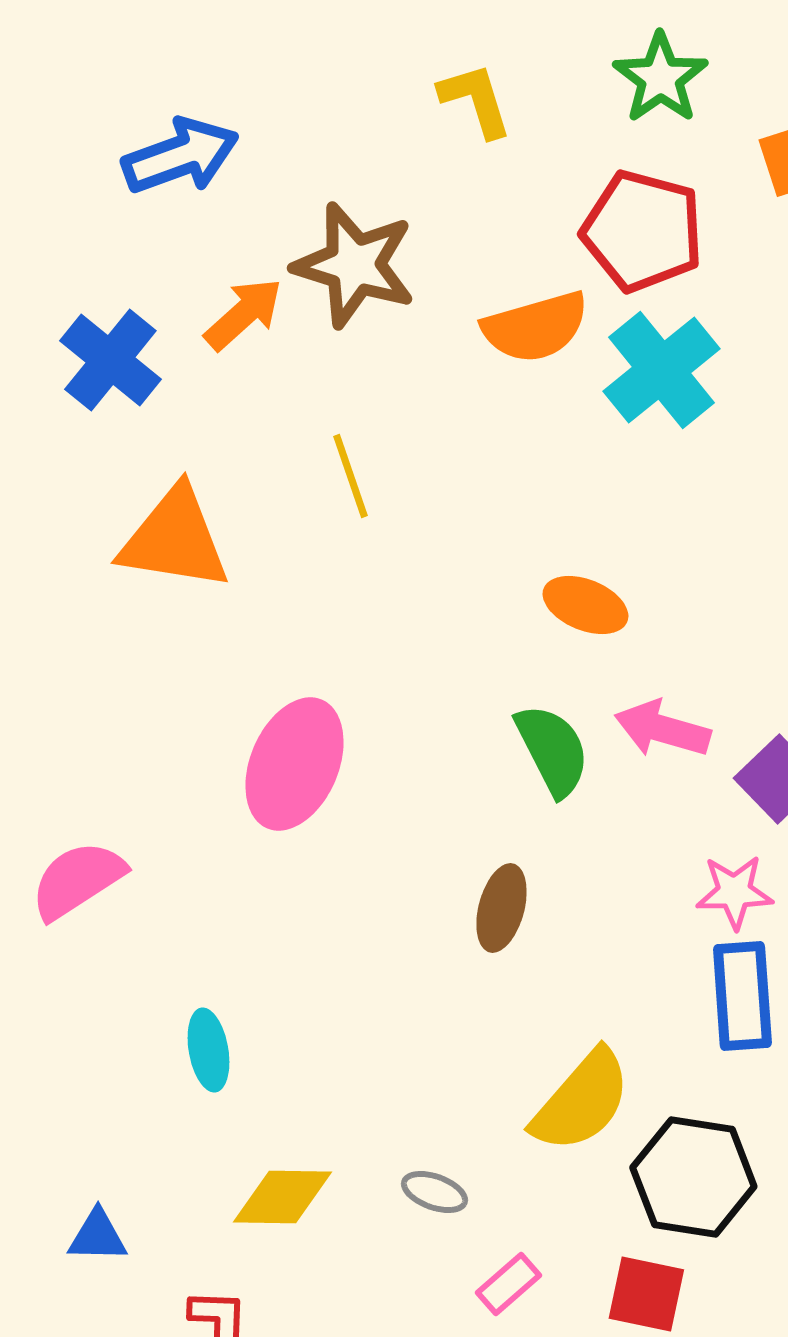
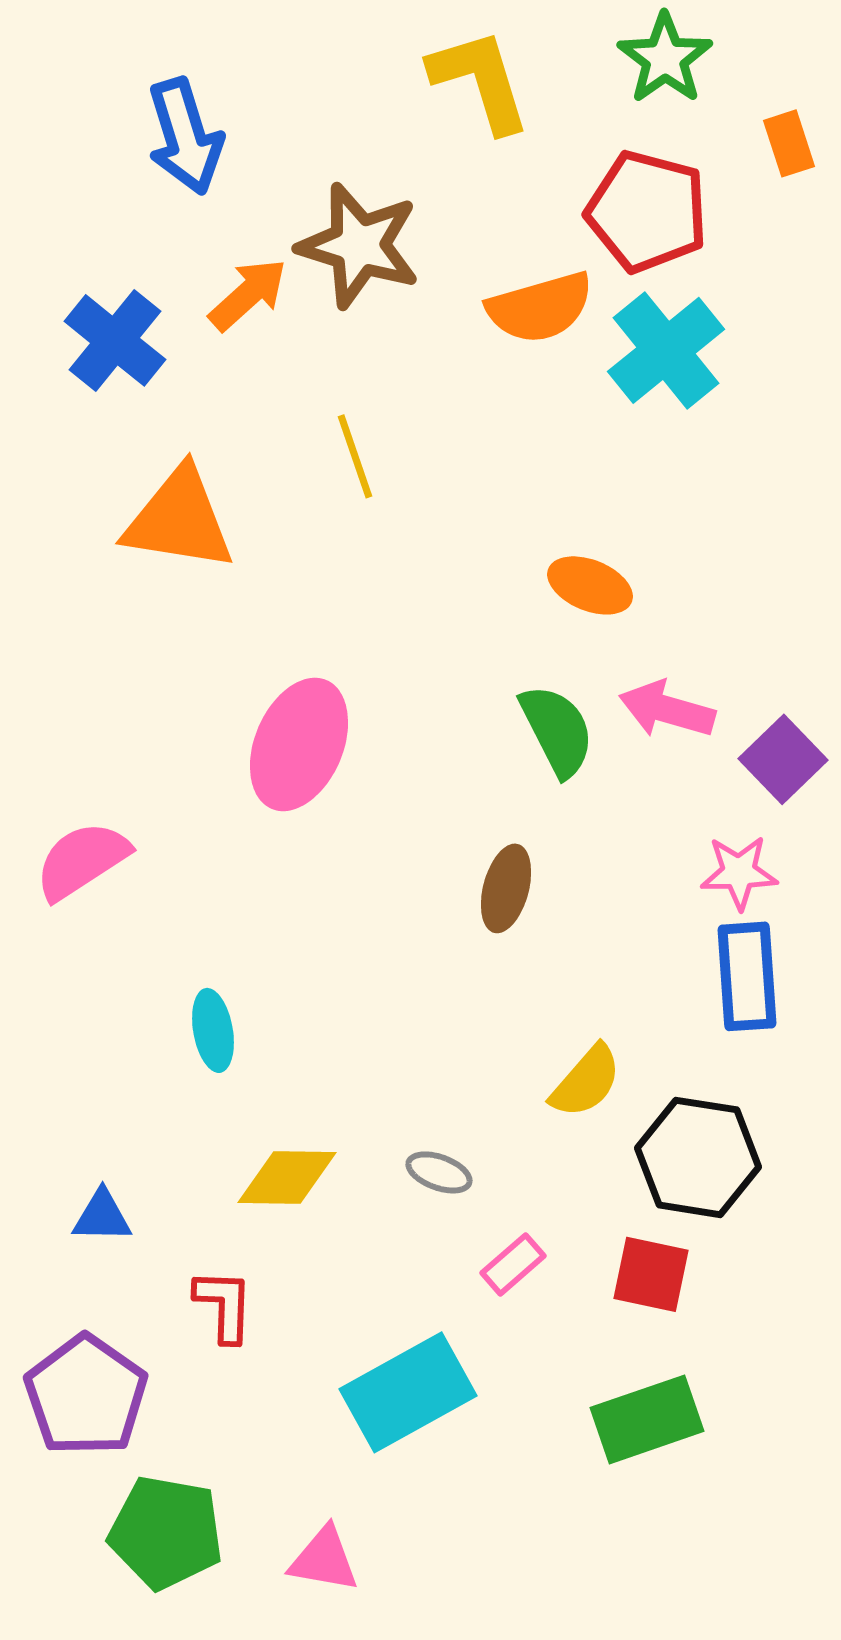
yellow L-shape: (475, 100) -> (480, 80), size x1.4
blue arrow: (180, 156) -> (185, 136), turned 93
yellow semicircle: (581, 1101) -> (586, 1081), size x0.7

